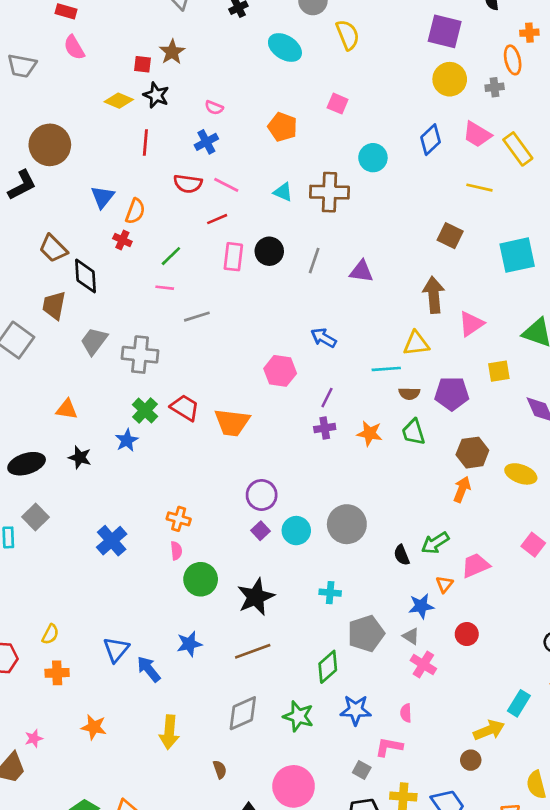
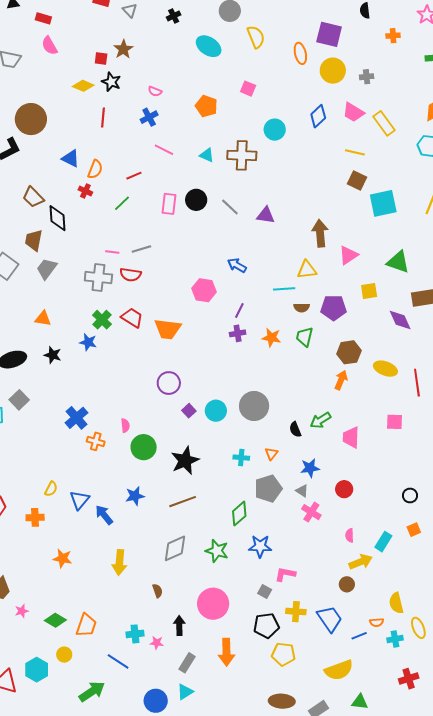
orange ellipse: (513, 60) -> (300, 53), moved
red semicircle: (188, 184) -> (131, 275), moved
blue triangle: (103, 197) -> (71, 158), turned -42
red line: (217, 219) -> (134, 176), moved
brown square: (450, 236) -> (357, 180), moved
gray line: (314, 261) -> (230, 207), turned -66
pink line: (165, 288) -> (112, 252), moved
gray trapezoid: (94, 341) -> (47, 269), moved
green trapezoid: (413, 432) -> (304, 337), turned 30
blue star: (127, 440) -> (88, 342), turned -30
purple circle: (262, 495) -> (169, 383), moved
orange cross: (179, 519) -> (96, 441), moved
pink square: (533, 545) -> (395, 422), turned -36
pink trapezoid: (476, 565) -> (351, 437), turned -65
orange triangle: (444, 584) -> (271, 454), moved
yellow semicircle: (50, 634) -> (51, 489), moved
pink semicircle: (406, 713) -> (350, 535), moved
pink star: (34, 738) -> (22, 611), moved

